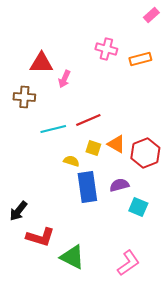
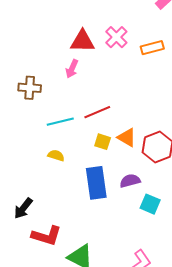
pink cross: (106, 49) -> (116, 37), turned 30
red triangle: (41, 63) -> (82, 41), moved
yellow semicircle: (71, 161) -> (56, 155), moved

